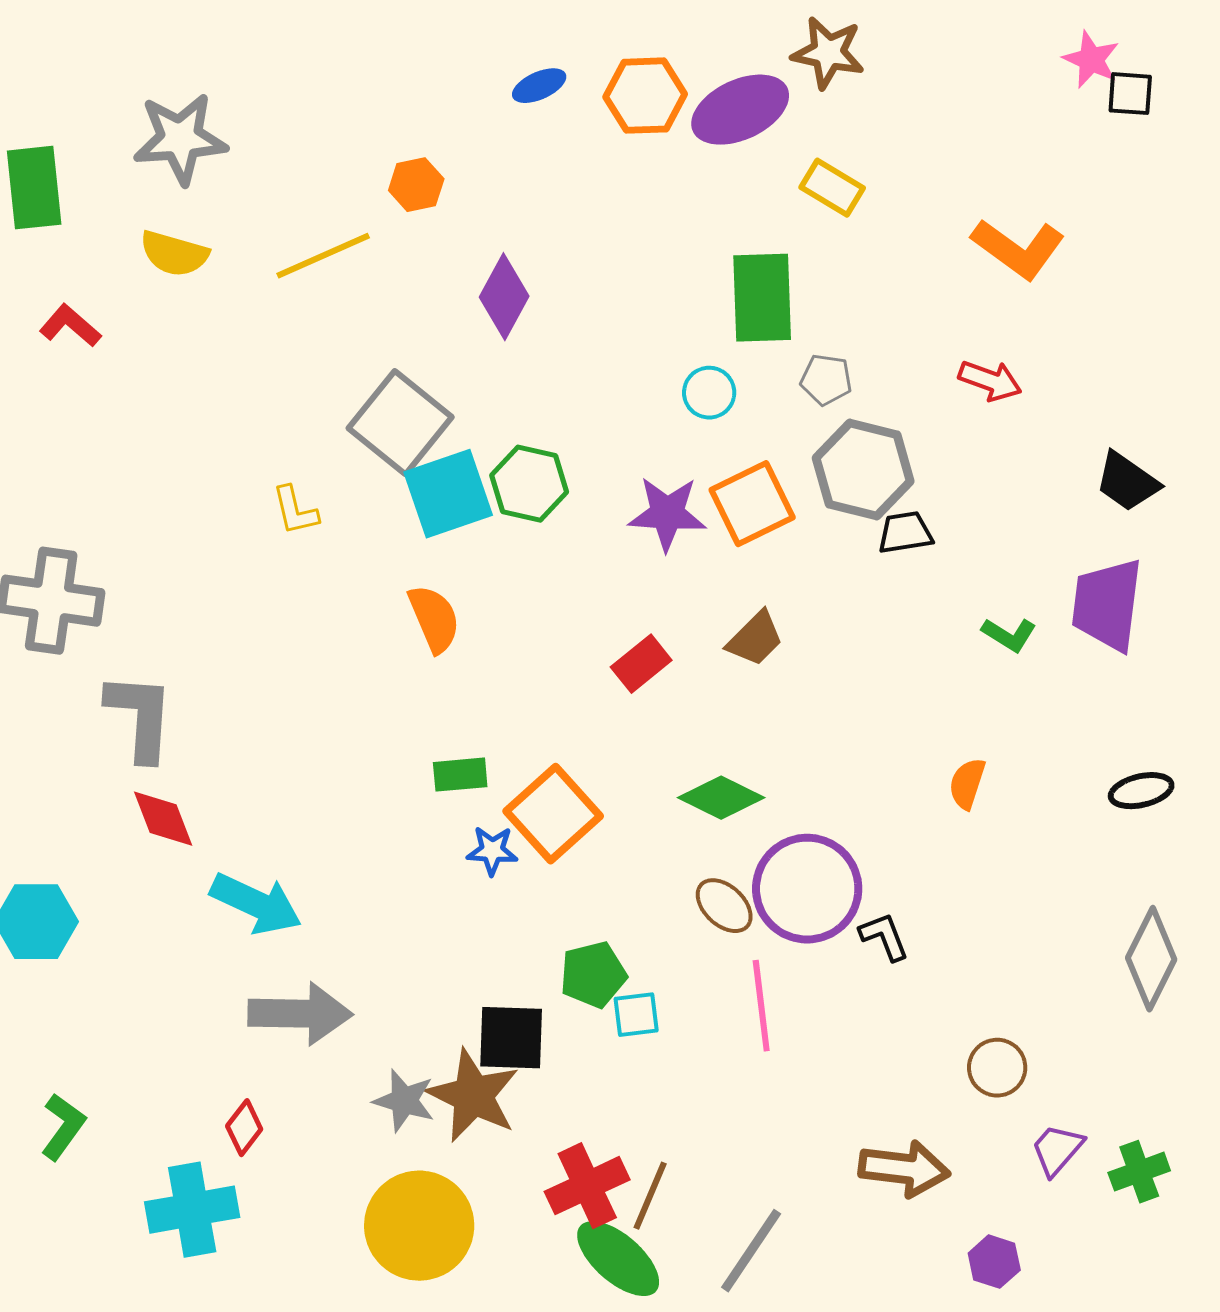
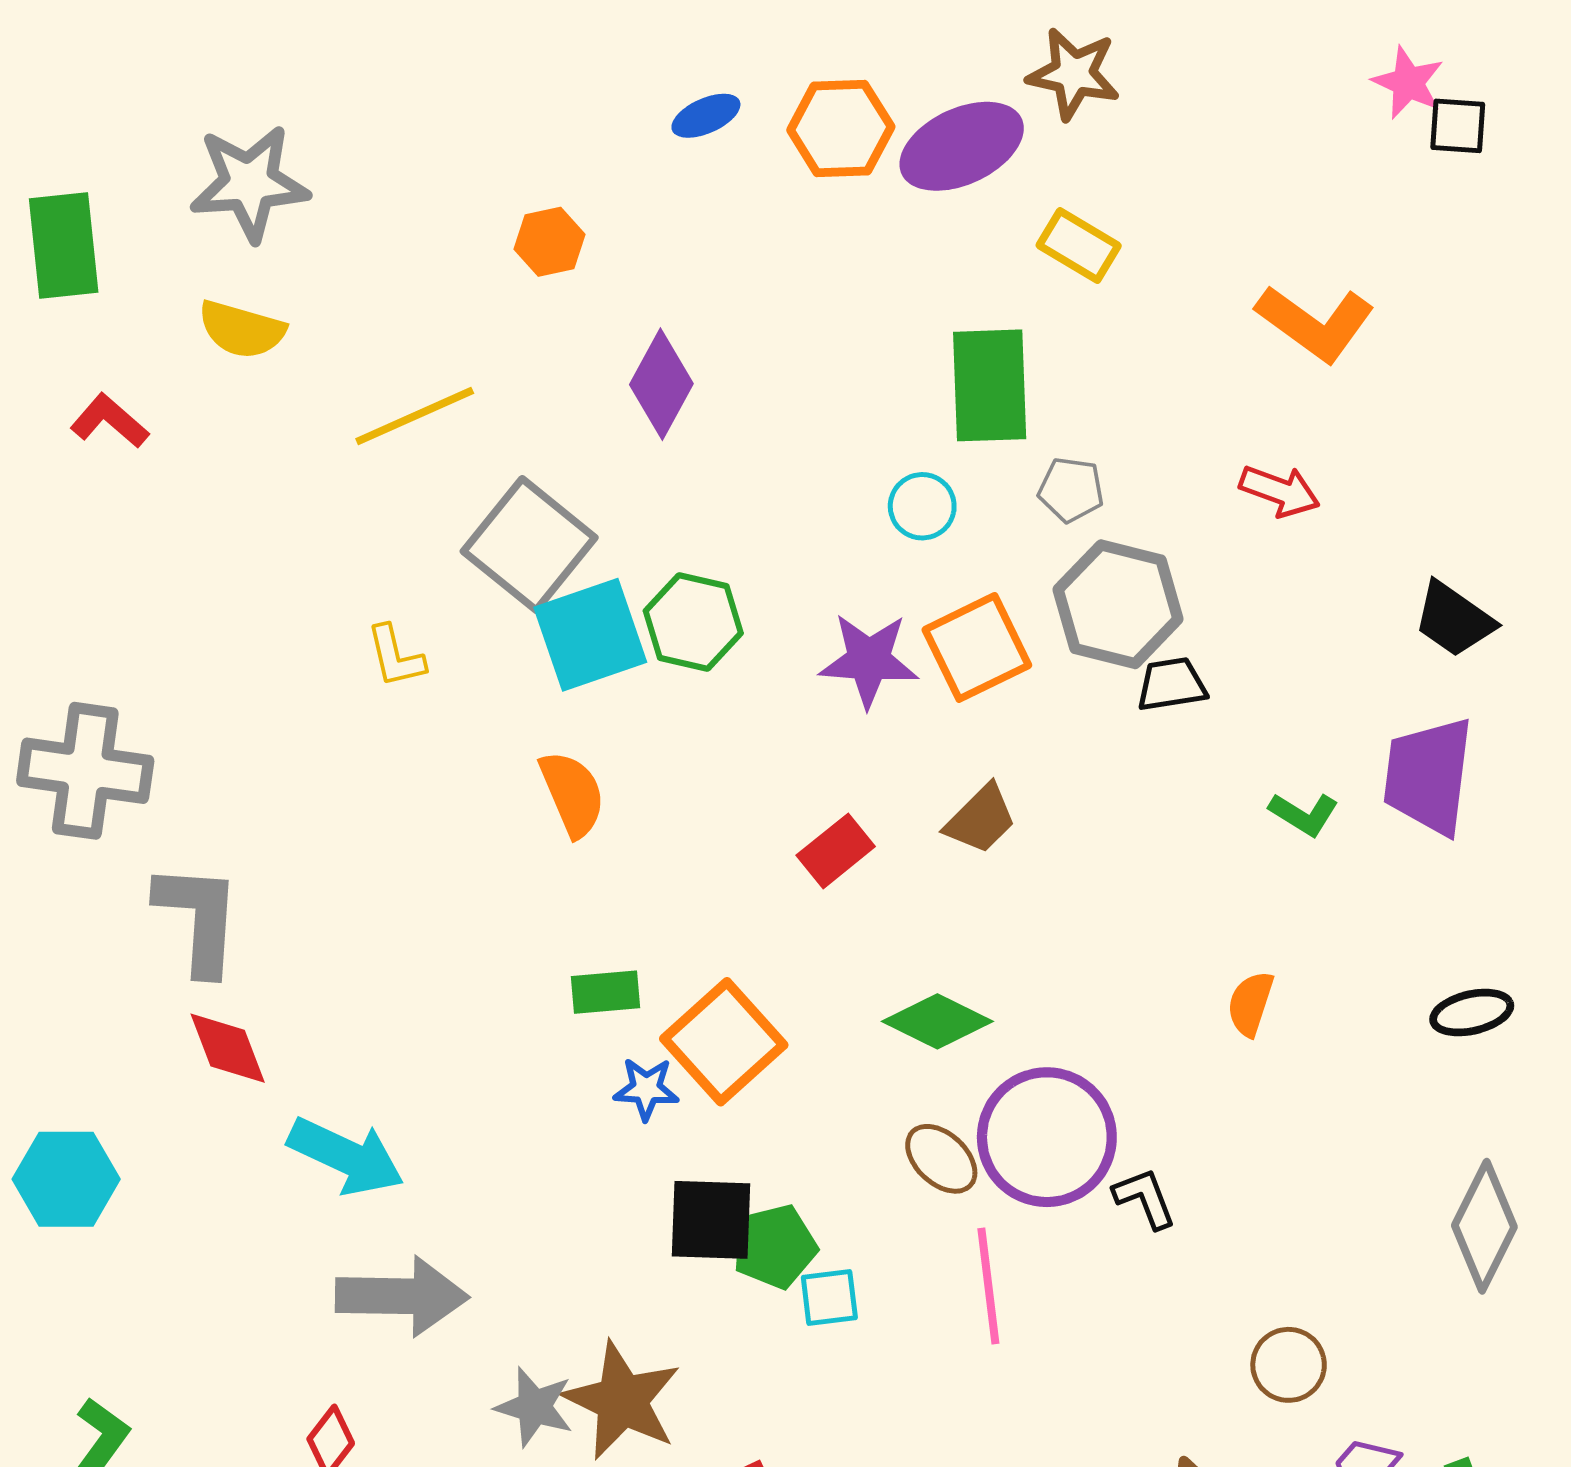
yellow line: (323, 256) -> (415, 416), moved
black square: (511, 1038) -> (711, 1220), moved

